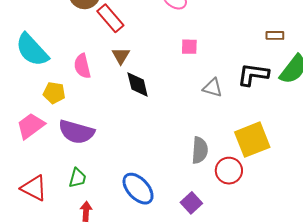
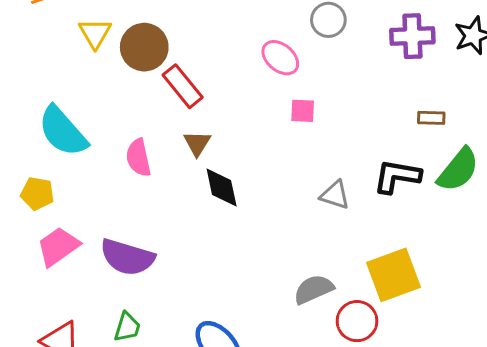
pink square: (189, 47) -> (303, 111), moved
yellow pentagon: (54, 93) -> (37, 193), moved
gray semicircle: (200, 150) -> (314, 289), turned -120

